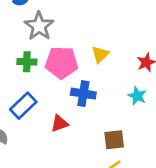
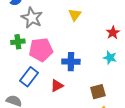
yellow triangle: (100, 54) -> (75, 15), moved
green cross: (27, 62) -> (18, 42), moved
pink pentagon: (61, 63) -> (41, 50), moved

